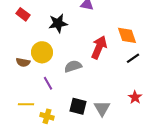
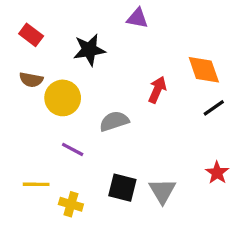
red arrow: (99, 47) -> (157, 90), size x0.7
brown semicircle: (23, 62) -> (31, 80), moved
purple line: (48, 83) -> (73, 149), turned -32

